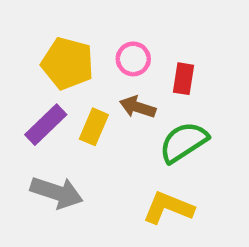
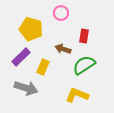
pink circle: (133, 59) -> (61, 13), moved
yellow rectangle: (94, 127) -> (43, 67), moved

